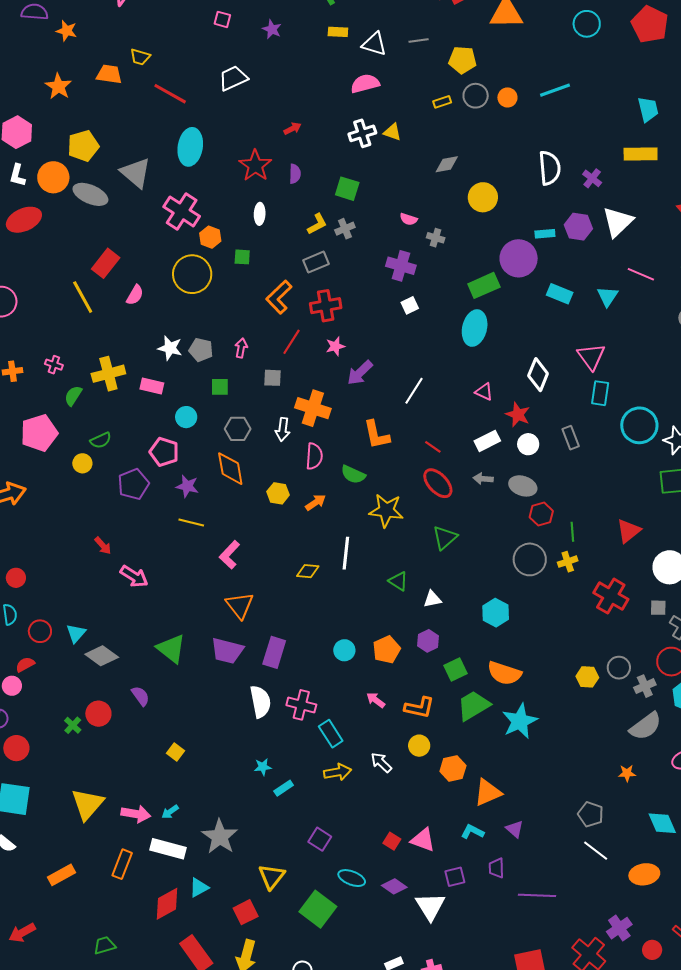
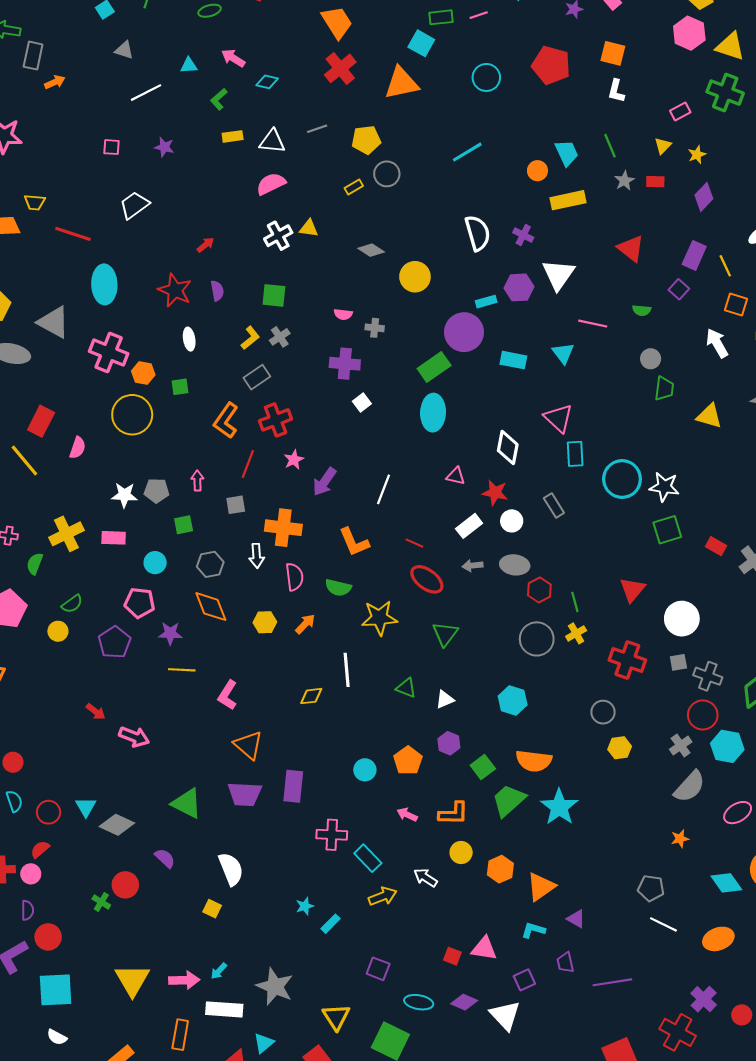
orange circle: (507, 97) -> (537, 171), moved
gray diamond: (447, 164) -> (371, 250), turned 55
gray circle: (619, 668) -> (603, 712), moved
white semicircle: (260, 702) -> (231, 869), moved

